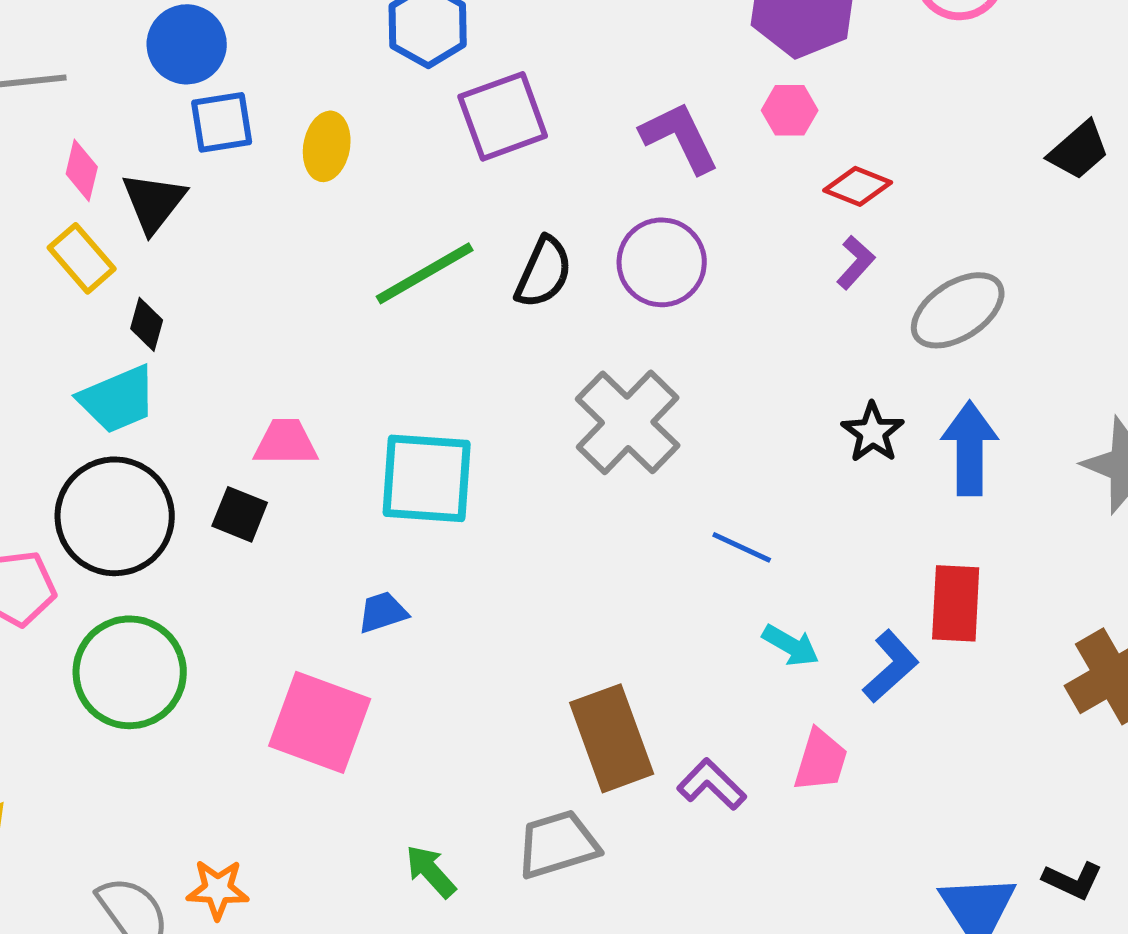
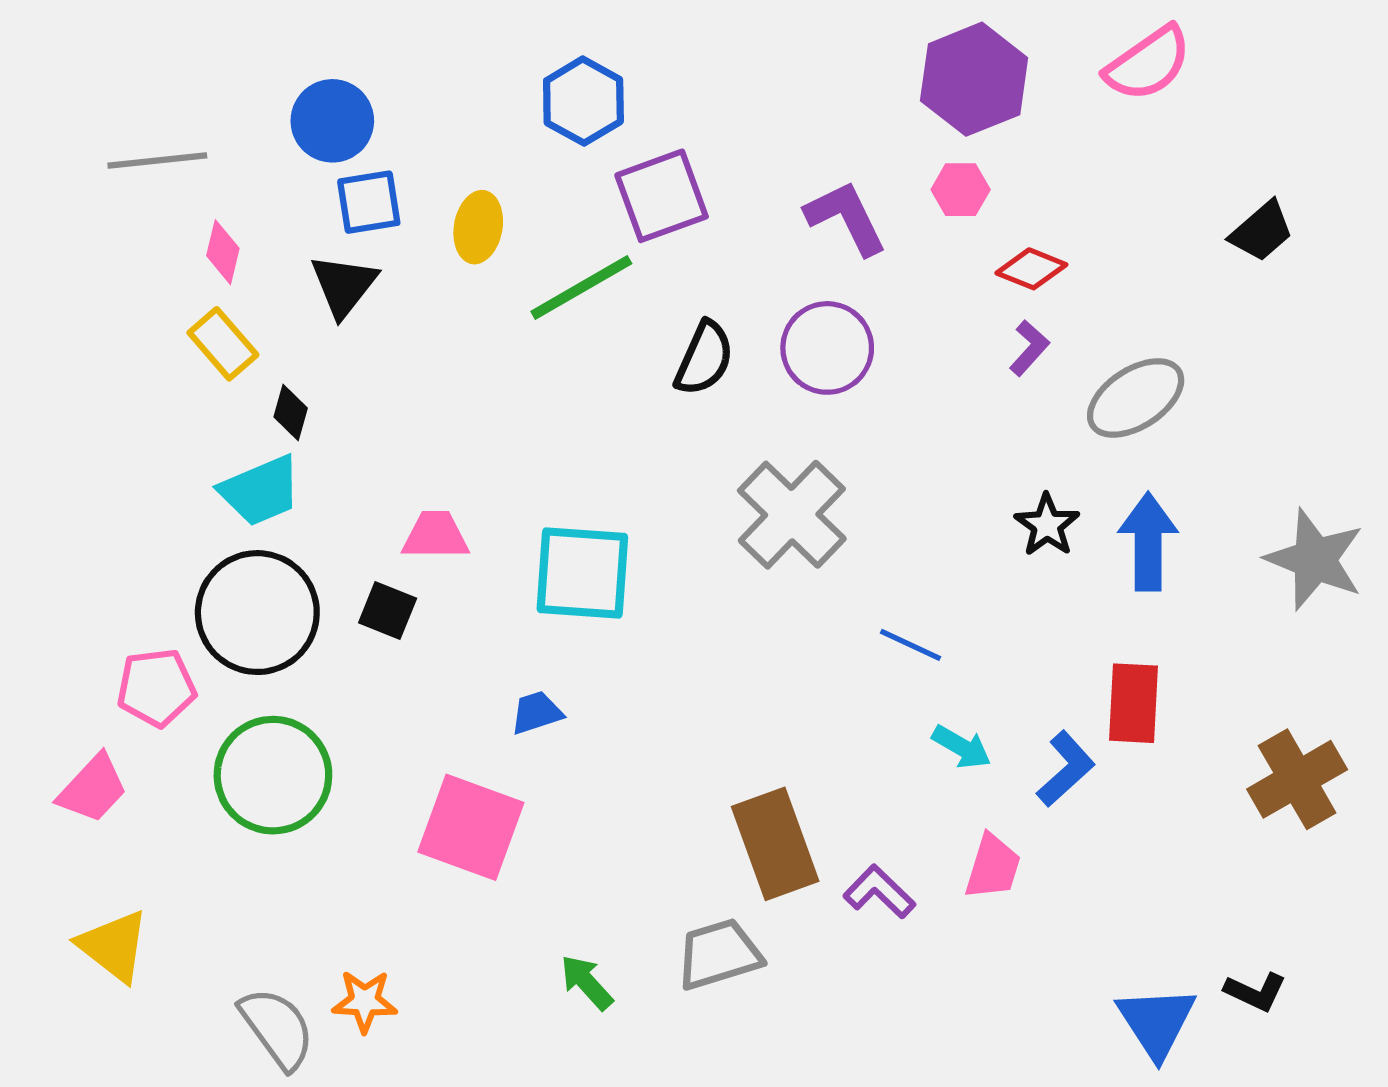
black triangle: (154, 202) -> (344, 285), moved
green line: (425, 273) -> (581, 288), moved

